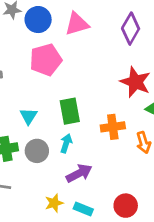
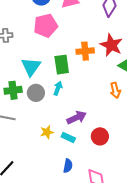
cyan triangle: (29, 116) -> (31, 67), size x1.5
orange cross: (113, 127) -> (85, 51), moved
purple arrow: (79, 173) -> (77, 118), moved

